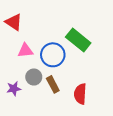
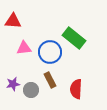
red triangle: (14, 22) -> (13, 21), turned -30
gray circle: (34, 77) -> (31, 90), moved

